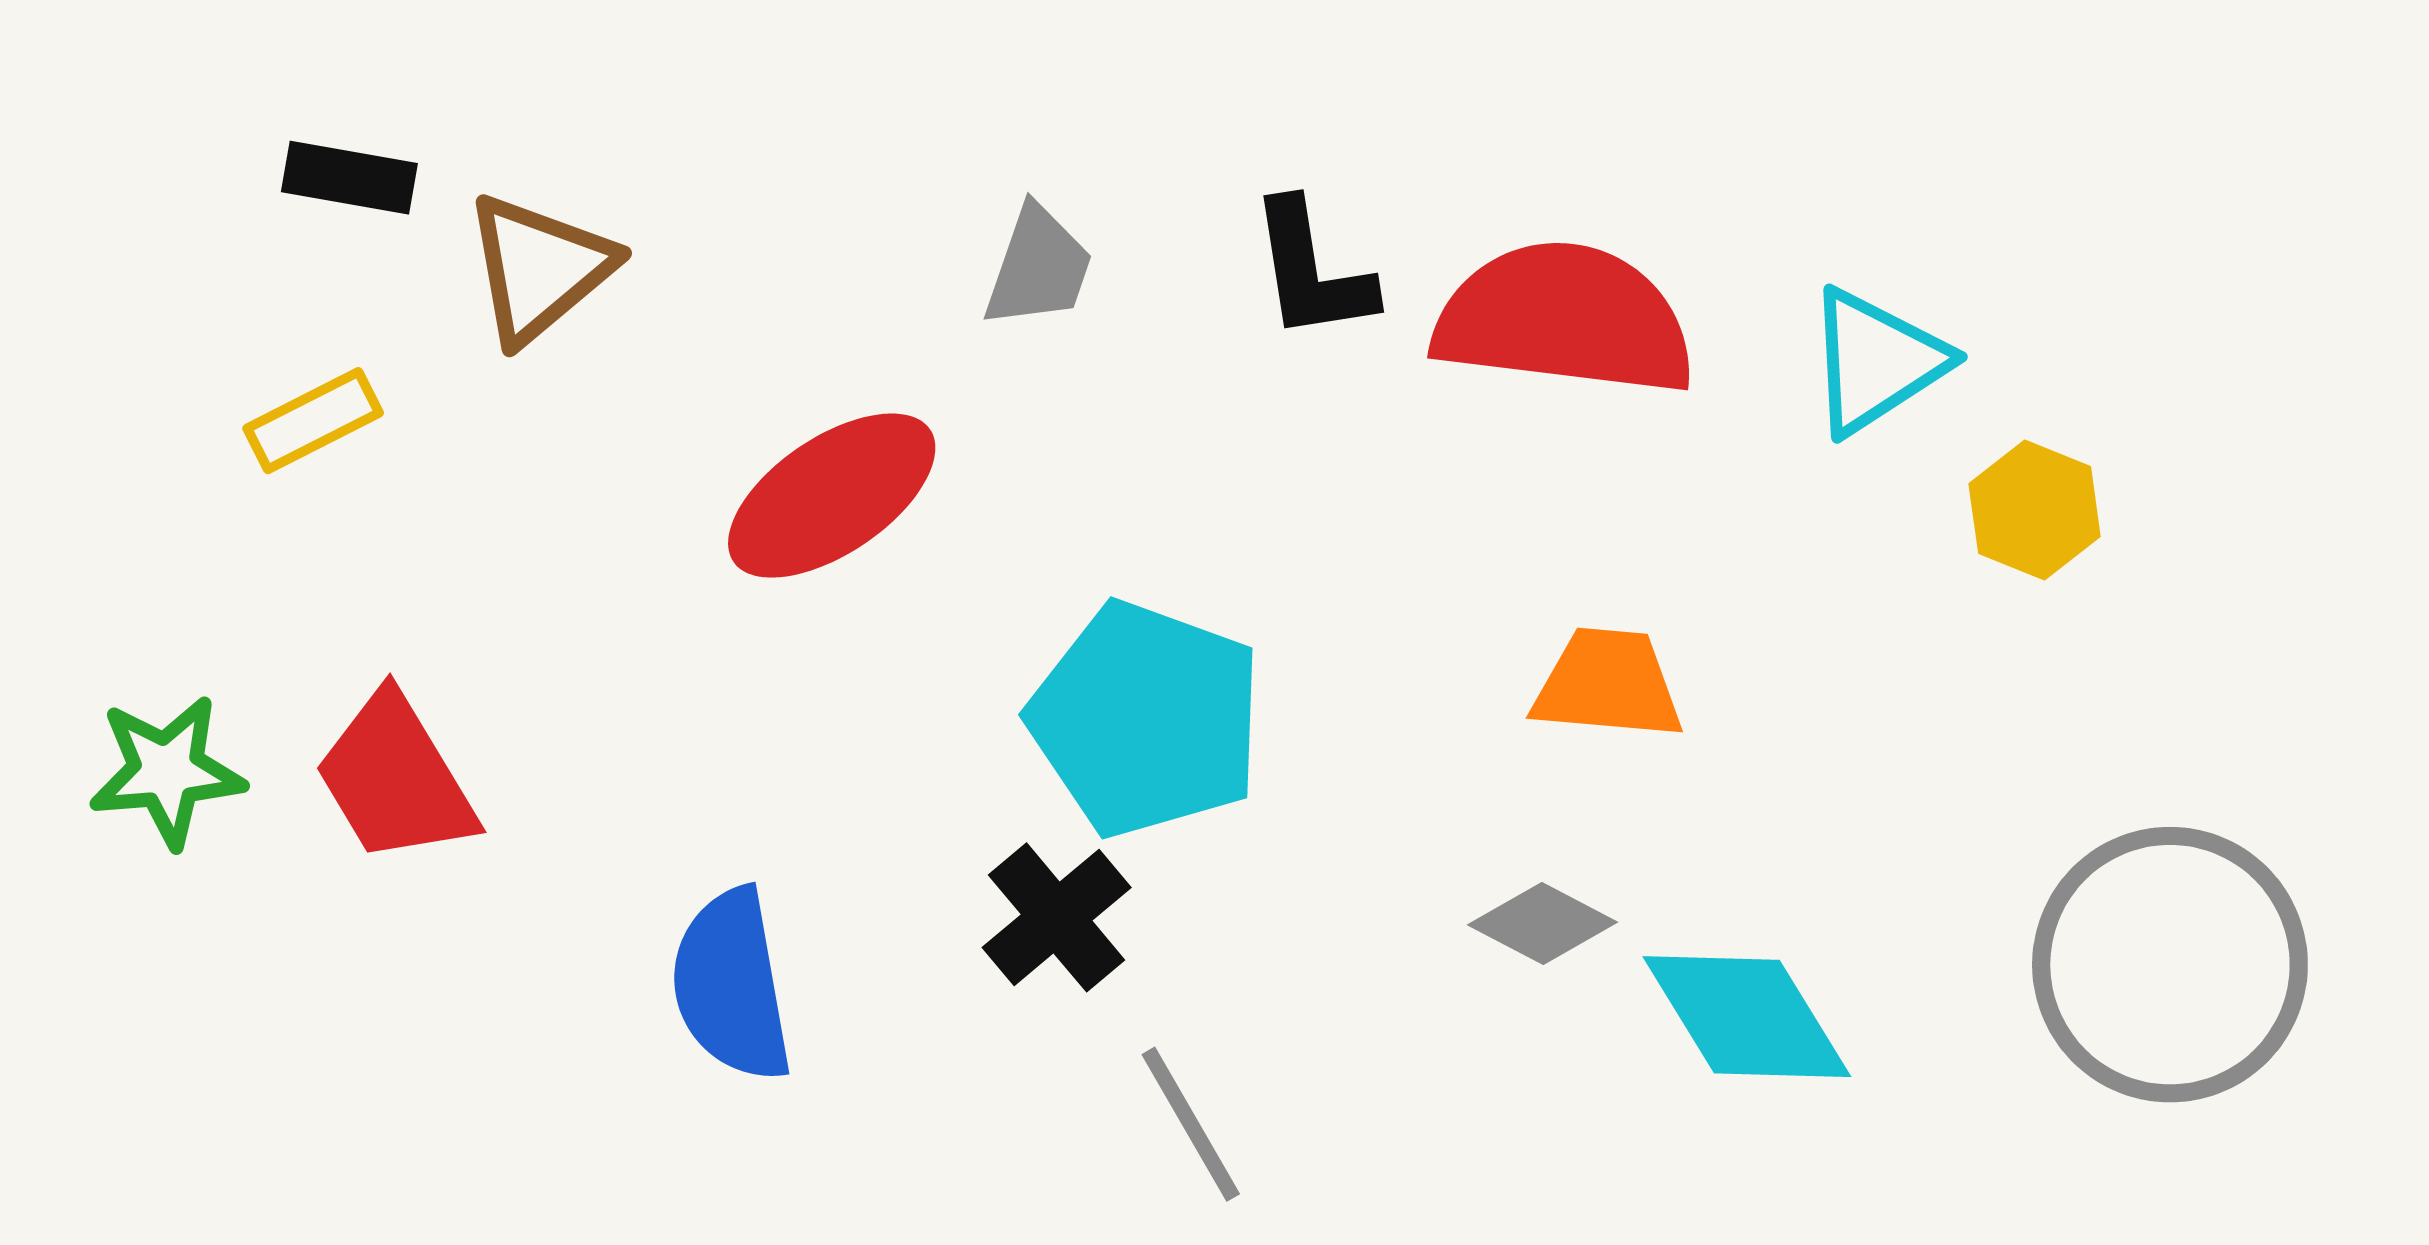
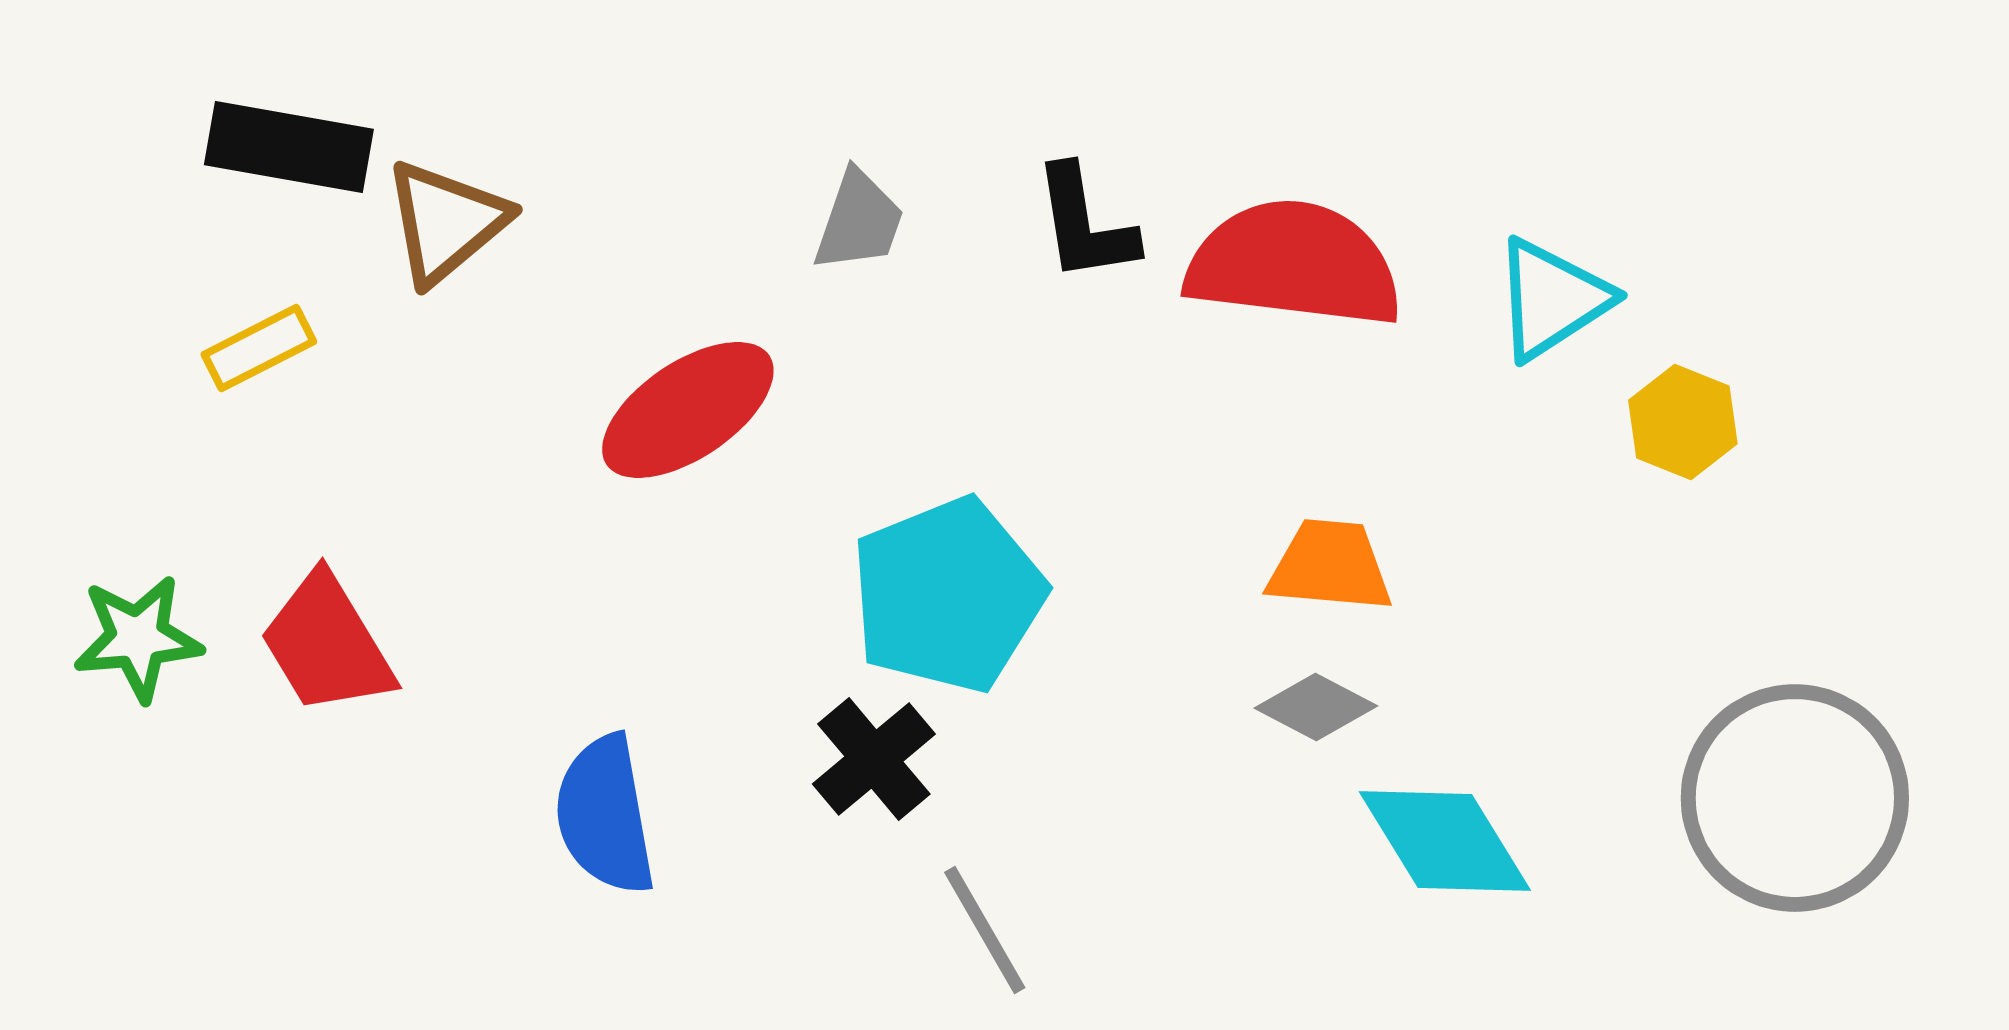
black rectangle: (349, 178) -> (289, 147), size x1.5
cyan pentagon: (1146, 719) -> (948, 595), turned 30
gray diamond: (1543, 924) -> (1316, 707), moved

